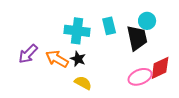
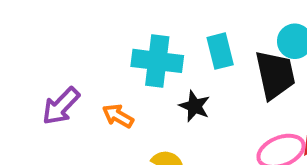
orange arrow: (57, 59) -> (118, 116), size x0.7
black star: (78, 59) -> (195, 106), moved

